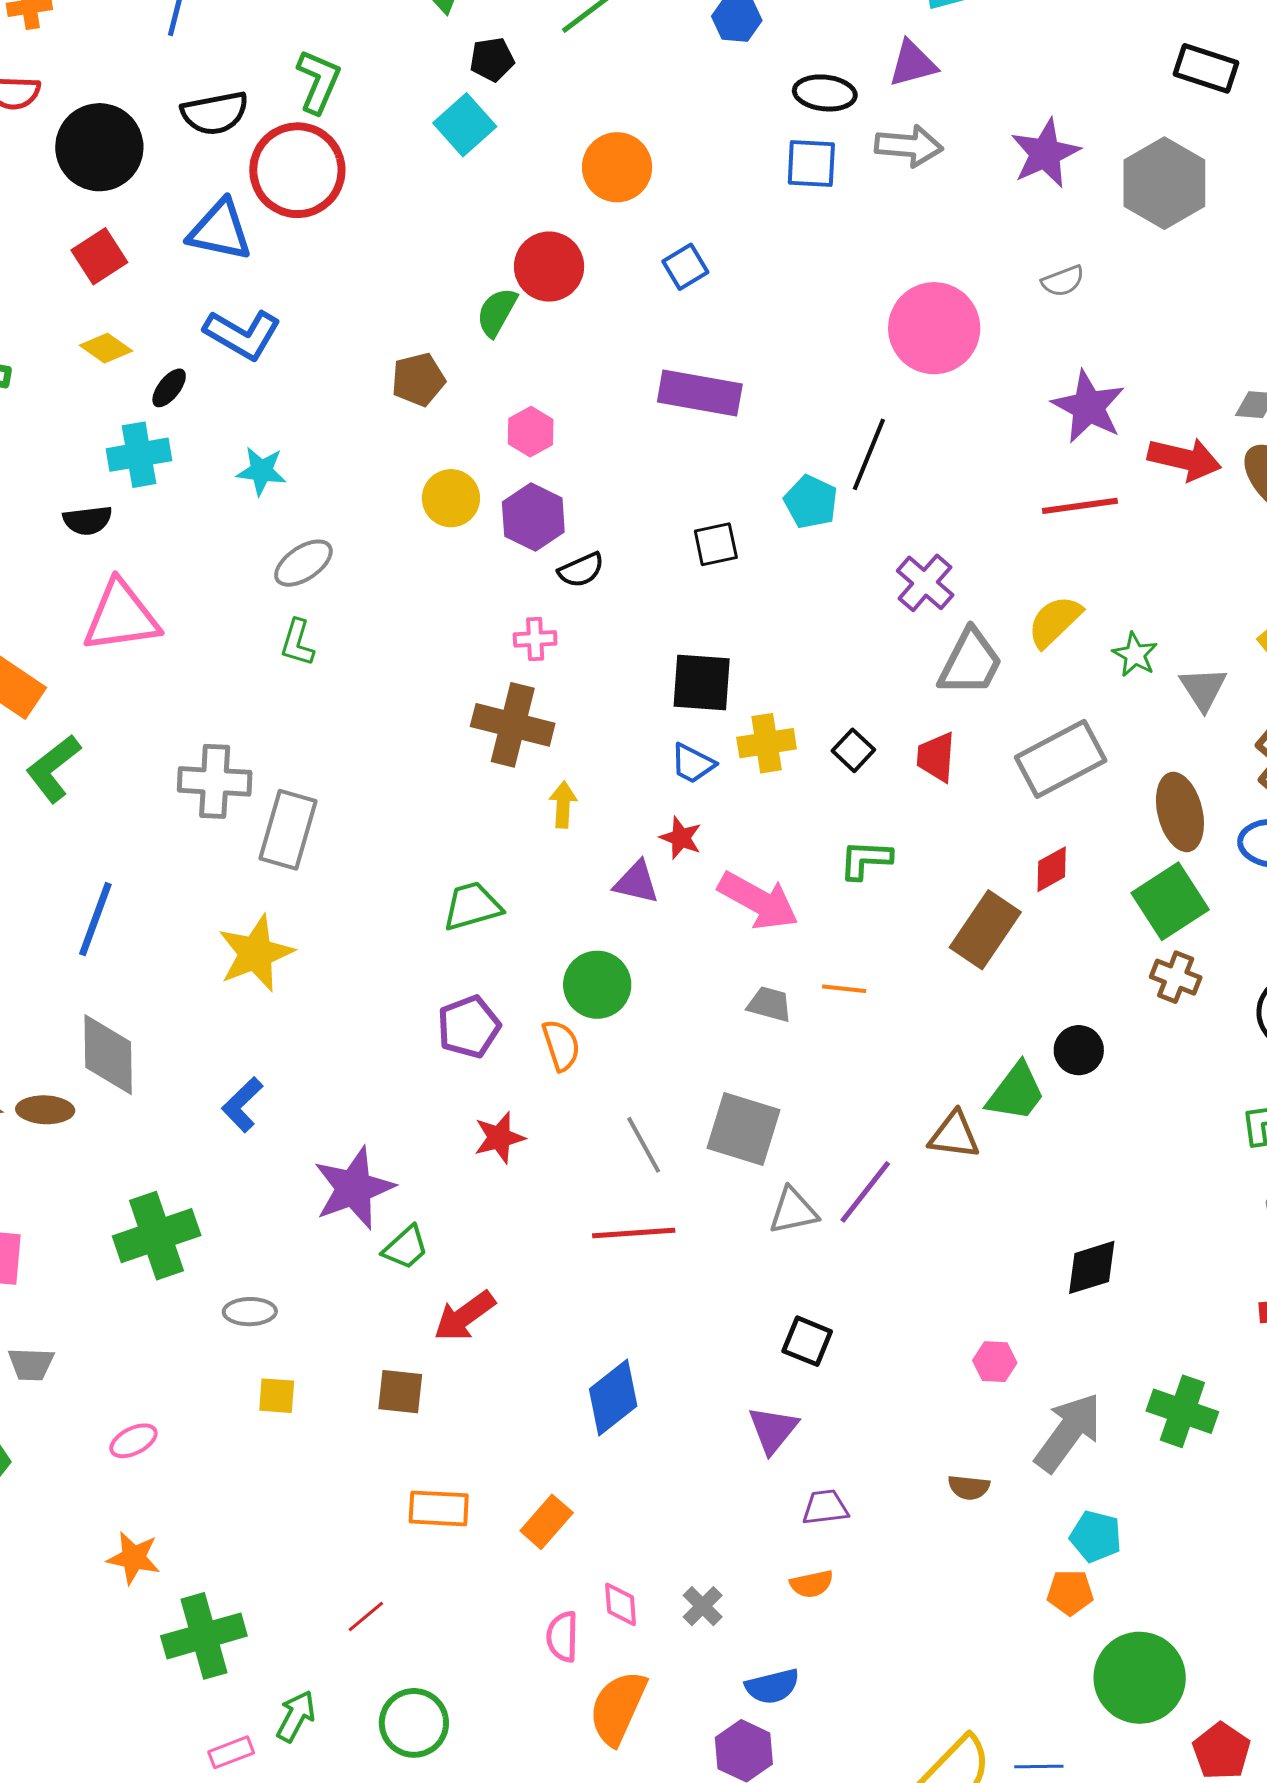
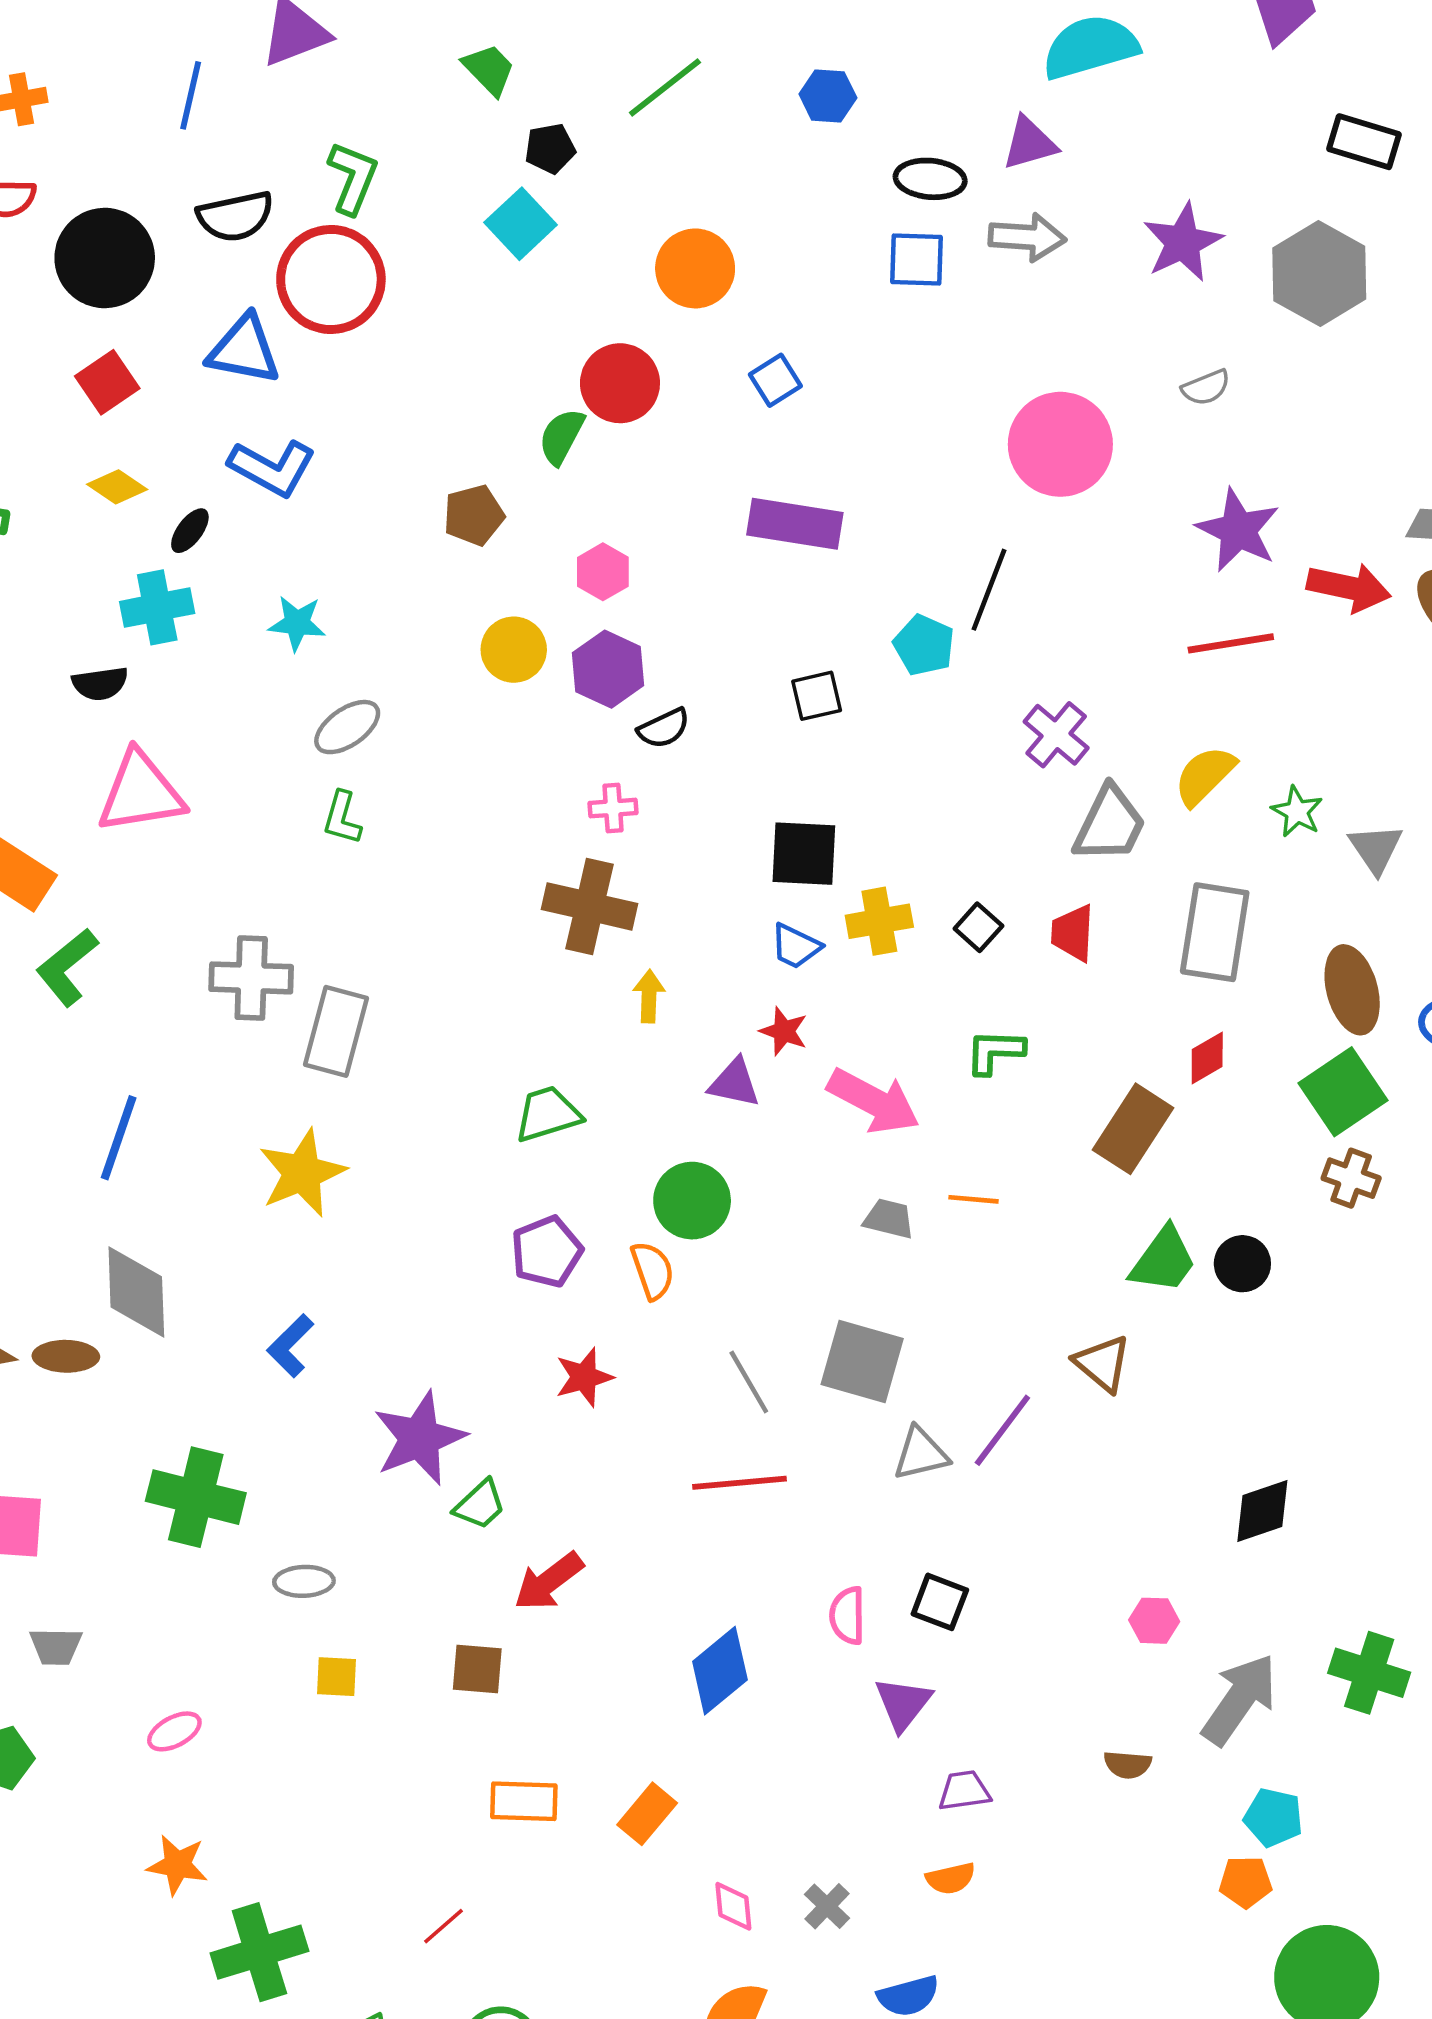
gray rectangle: (1061, 759) -> (1215, 932), turned -52
green trapezoid: (1016, 1092) -> (1163, 1260), moved
brown triangle: (954, 1135) -> (1103, 1363), turned 34
green cross: (157, 1236) -> (196, 1497), turned 34
pink semicircle: (562, 1637) -> (847, 1616), moved

